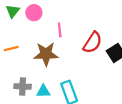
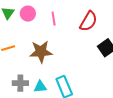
pink line: (60, 30) -> (54, 19), moved
red semicircle: (93, 43) -> (88, 21), moved

